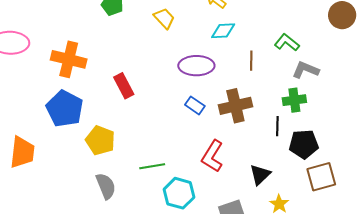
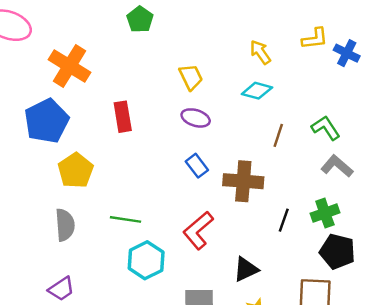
yellow trapezoid: (164, 18) -> (191, 77), moved
purple ellipse: (196, 66) -> (196, 118), moved, size x0.7
green cross: (294, 100) -> (325, 213), moved, turned -30
black pentagon: (304, 144) -> (337, 251), moved

